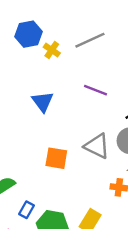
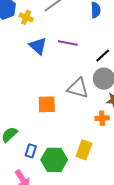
blue triangle: (43, 102) -> (38, 46), moved

